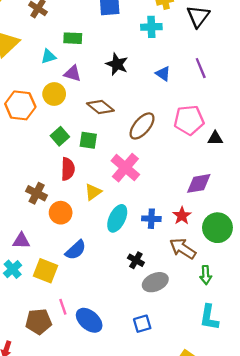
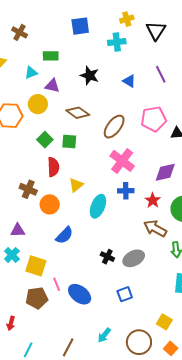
pink cross: (125, 168) -> (122, 161), moved
blue cross: (151, 219) -> (126, 191), moved
black cross: (136, 260) -> (107, 257), moved
yellow square: (46, 271) -> (36, 266), moved

